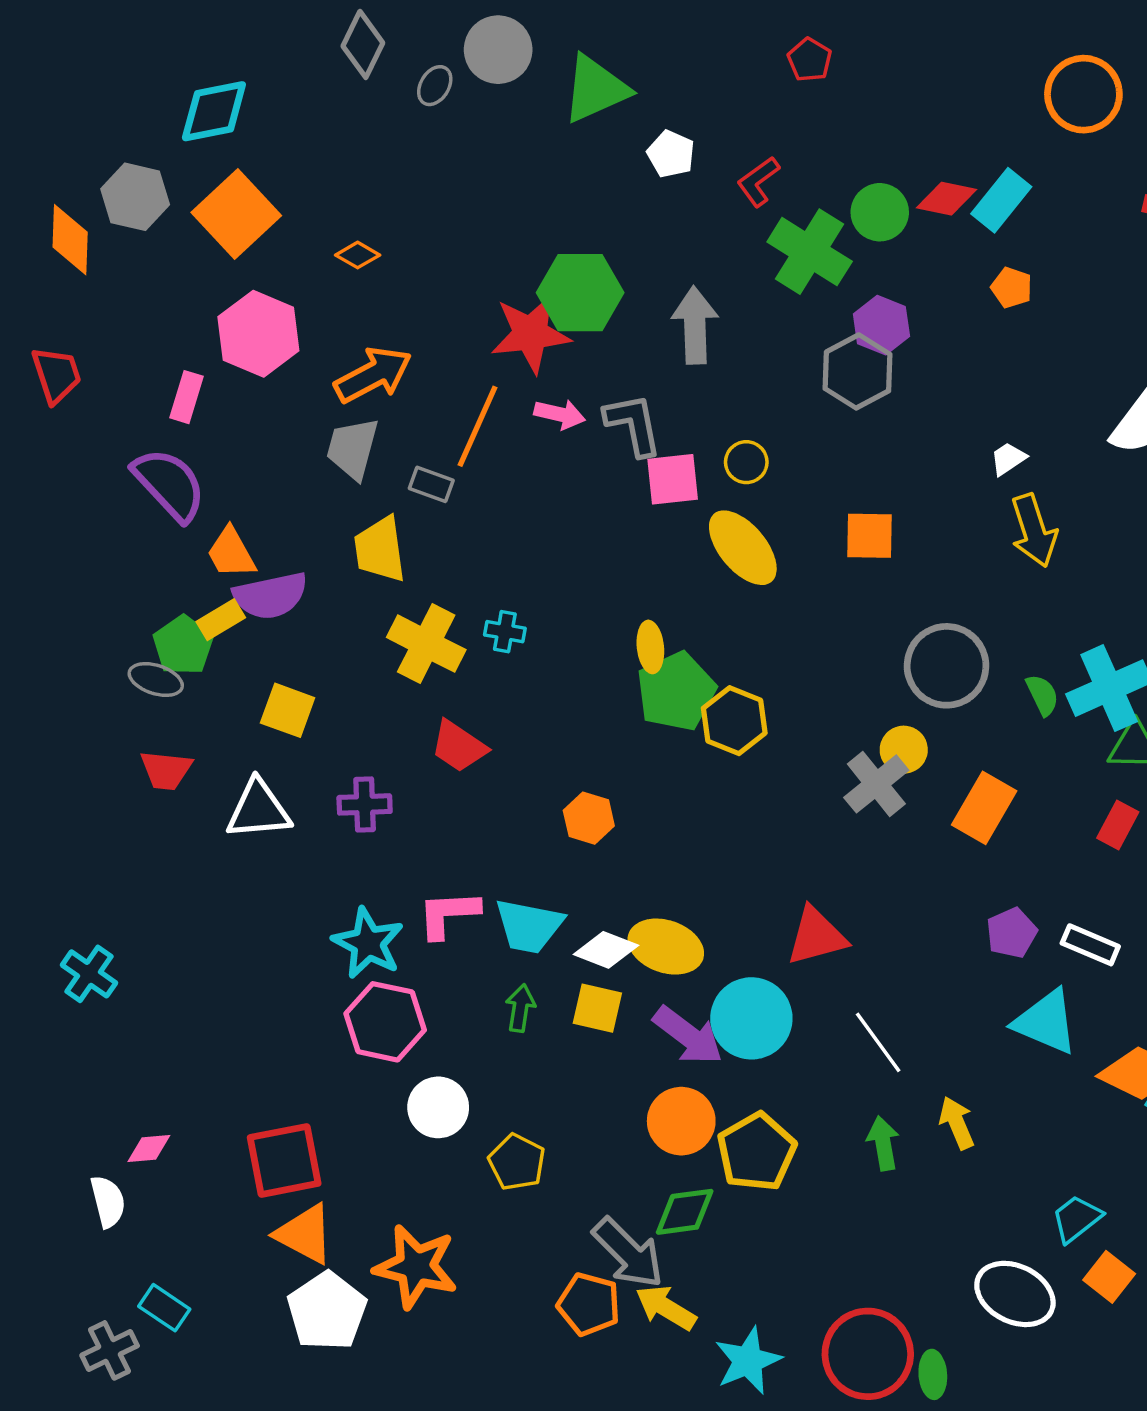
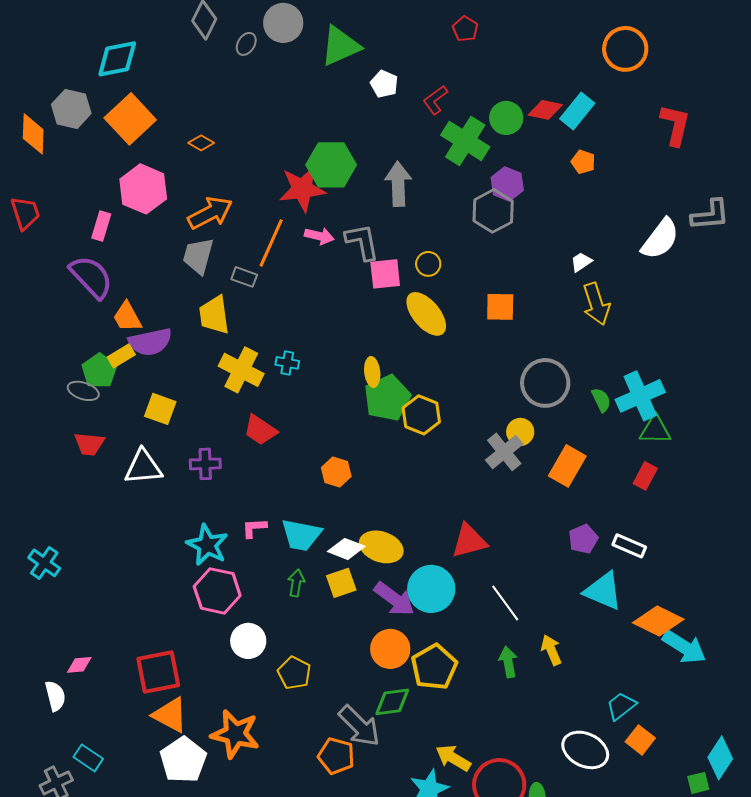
pink L-shape: (448, 914) -> (254, 528), size x0.7
yellow square: (597, 1008) -> (341, 583), turned -32
yellow arrow: (666, 1308) -> (453, 758), moved

